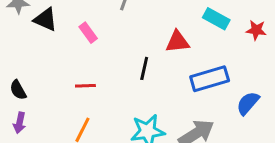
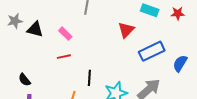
red triangle: (177, 42) -> (126, 30), turned -30
black line: (144, 68) -> (89, 78), moved
red line: (85, 86) -> (64, 57), moved

